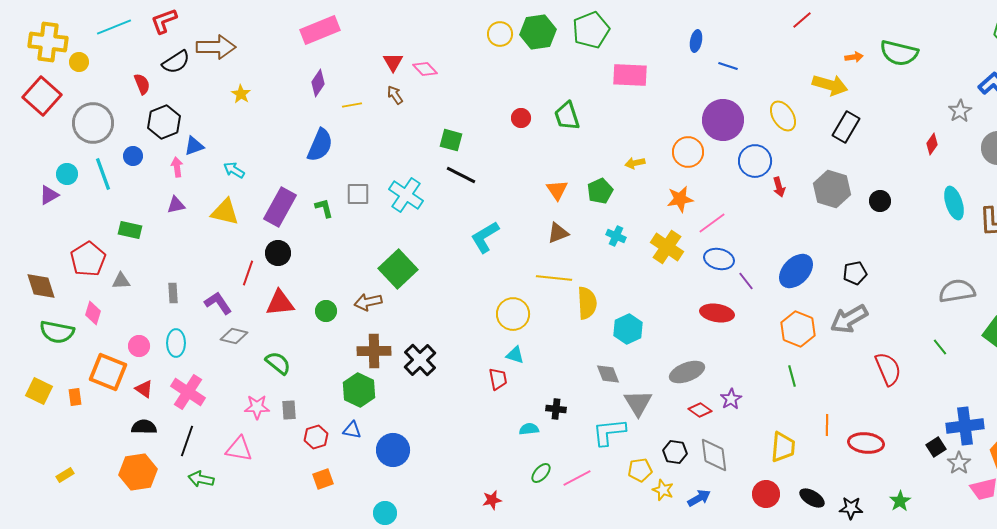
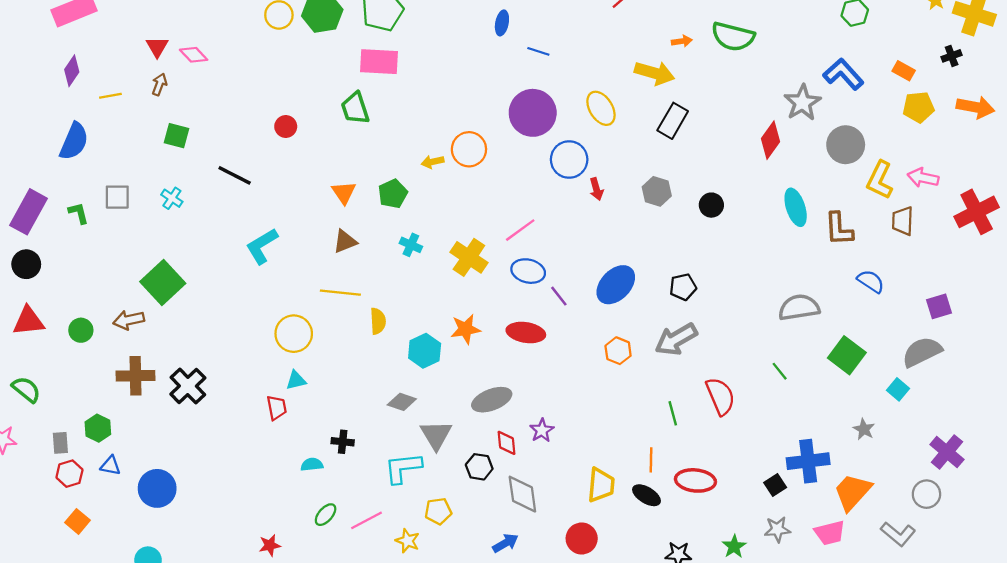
pink rectangle: (630, 75) -> (379, 62), moved
brown arrow: (395, 95) -> (159, 84), turned 54
gray star: (960, 111) -> (802, 103), size x1.4
red circle: (521, 118) -> (286, 127), moved
green square: (451, 140) -> (176, 136), moved
red diamond: (932, 144) -> (771, 140), size x1.5
orange circle: (688, 152) -> (469, 149), moved
gray hexagon: (832, 189) -> (657, 191), size x0.7
cyan cross: (406, 195) -> (172, 198), size x0.6
orange star: (680, 199) -> (466, 329), moved
yellow semicircle: (587, 303) -> (378, 321), size x0.7
orange hexagon: (798, 329) -> (618, 351), size x0.7
cyan triangle: (515, 355) -> (296, 380), turned -30
gray diamond: (608, 374) -> (402, 402), turned -50
green line: (792, 376) -> (673, 413), moved
green hexagon: (359, 390) -> (98, 428), moved, size x0.7
gray rectangle: (289, 410) -> (60, 443), moved
red diamond: (700, 410) -> (507, 443), turned 50
black hexagon: (675, 452) -> (479, 467), moved
gray star: (959, 463) -> (777, 529), moved, turned 30
orange square: (323, 479) -> (77, 521), turned -30
yellow star: (663, 490) -> (408, 541), moved
black ellipse: (812, 498) -> (647, 495), moved

